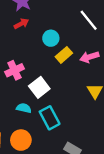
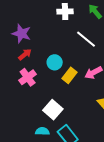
pink cross: (15, 70) -> (28, 77), moved

